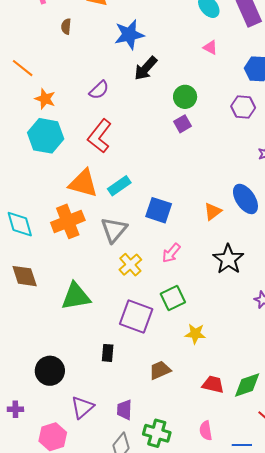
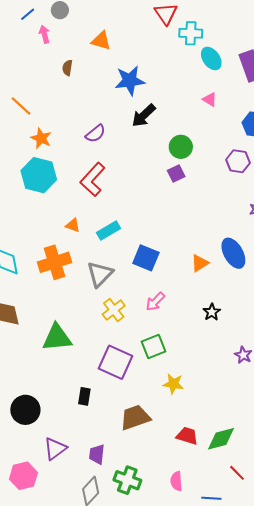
orange triangle: (83, 183) -> (73, 225), size x0.5
black star: (228, 259) -> (212, 312), size x0.6
brown trapezoid: (160, 370) -> (135, 418), size x1.4

